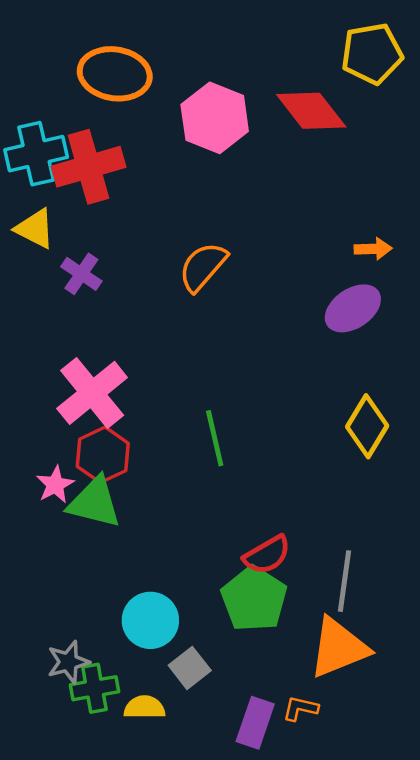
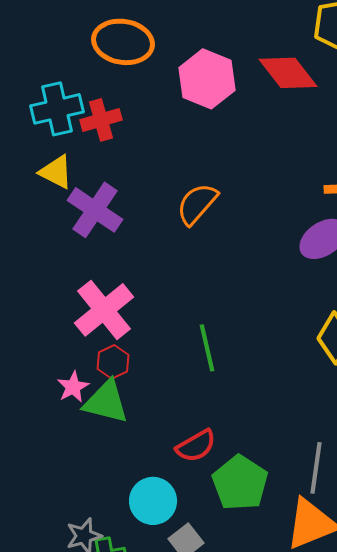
red cross: (89, 167) -> (101, 120), size x0.7
purple cross: (81, 274) -> (95, 210), size x1.6
red hexagon: (103, 455) -> (113, 362), size x0.7
red semicircle: (267, 555) -> (196, 446), moved

